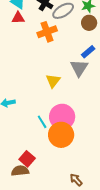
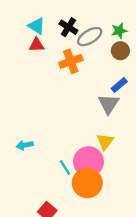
yellow triangle: (53, 81) -> (105, 142), moved

